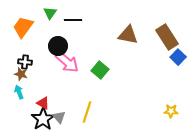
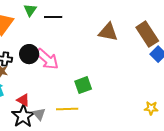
black circle: (58, 46) -> (29, 54), moved
green square: (100, 70) -> (83, 85), moved, turned 30
yellow line: (87, 112) -> (67, 109), turned 70

